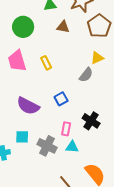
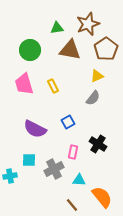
brown triangle: (63, 27) -> (70, 50), size x1.6
yellow triangle: (97, 58) -> (97, 76), moved
gray cross: (47, 146) -> (54, 169), turned 36
cyan triangle: (72, 147) -> (79, 180), moved

